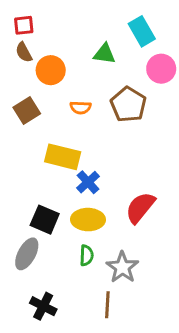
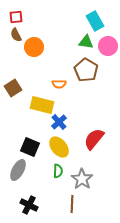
green triangle: (104, 54) -> (86, 42), moved
orange semicircle: (81, 108) -> (59, 84), moved
brown square: (27, 110) -> (13, 88), moved
yellow ellipse: (88, 220) -> (59, 147), turned 50

